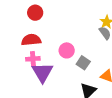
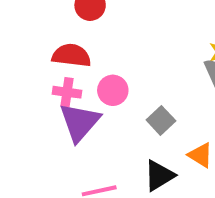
pink circle: (67, 50) -> (113, 90), moved

